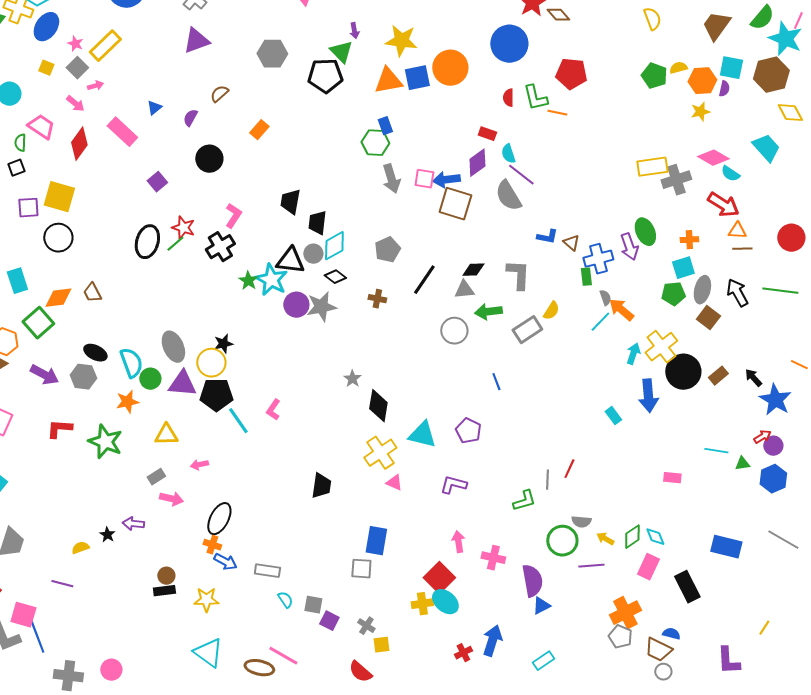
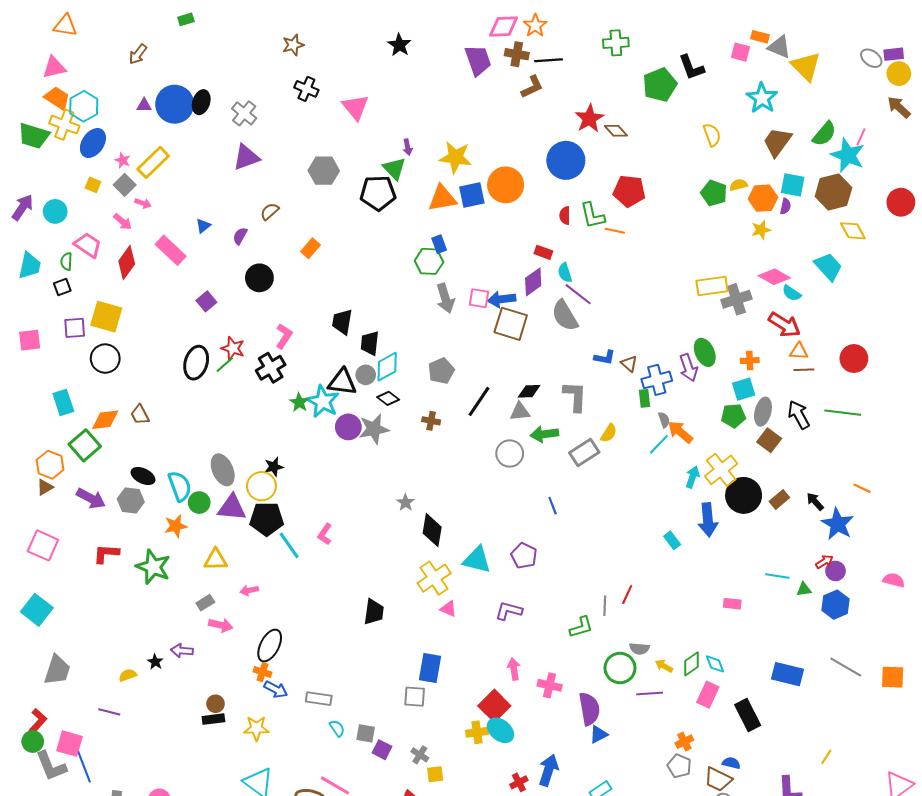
pink arrow: (95, 86) -> (143, 203), turned 35
orange cross: (625, 613) -> (684, 742), size x0.6

